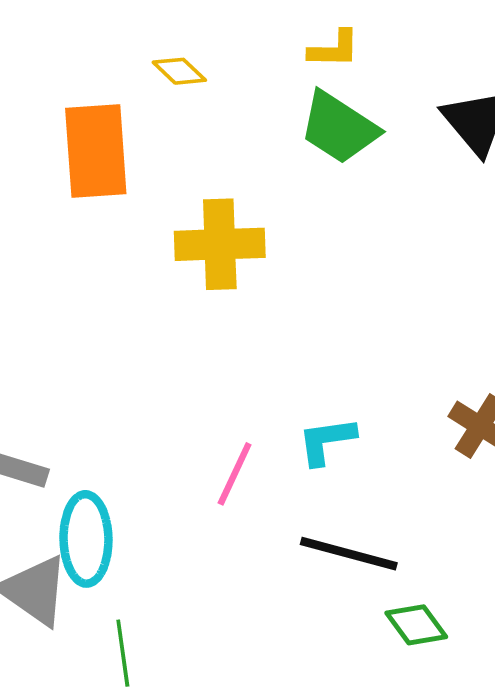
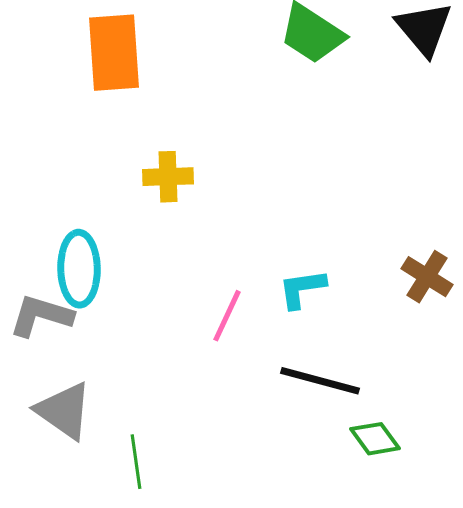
yellow cross: (220, 244) -> (168, 177), moved, size x0.7
cyan ellipse: (86, 539) -> (79, 269), moved

